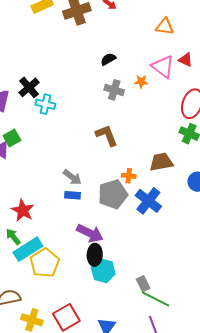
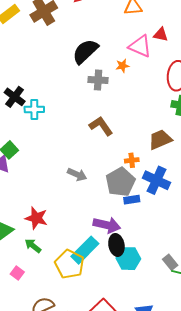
black semicircle: (108, 59) -> (85, 51), size x1.8
blue rectangle: (73, 195) -> (132, 200), moved
cyan rectangle: (28, 249) -> (85, 250), moved

